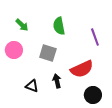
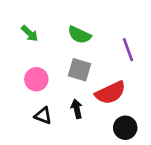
green semicircle: (59, 26) -> (79, 35), turned -54
pink circle: (14, 50) -> (36, 79), moved
gray square: (48, 53) -> (79, 70), moved

